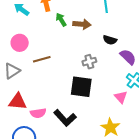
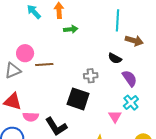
green arrow: (61, 20) -> (71, 29), turned 104
brown arrow: (82, 24) -> (134, 41), moved
pink circle: (20, 43) -> (25, 53), moved

